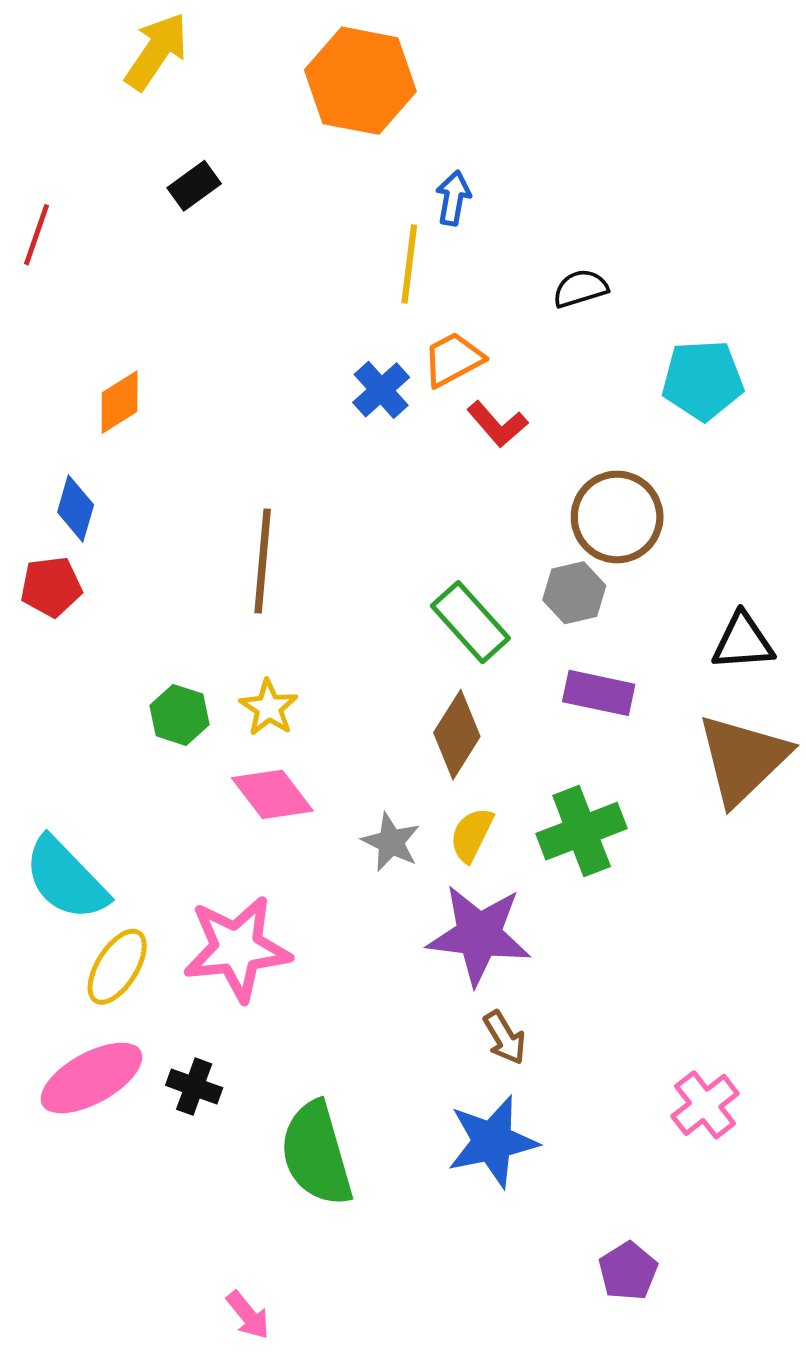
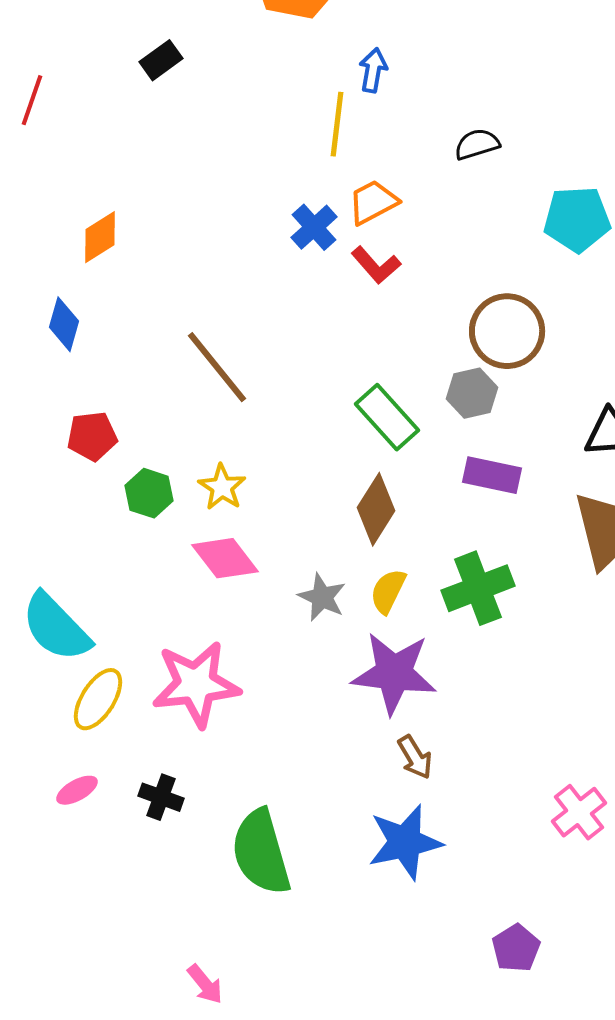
red L-shape: (497, 424) -> (376, 265), moved
brown line: (263, 561) -> (217, 367), turned -44
red pentagon: (51, 587) -> (92, 436), moved
pink ellipse: (91, 1078) -> (77, 790), size x0.5

